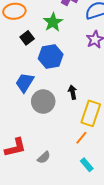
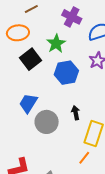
black square: (27, 38) -> (30, 59), size x1.5
blue hexagon: (51, 56) -> (66, 73), moved

